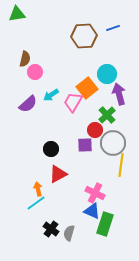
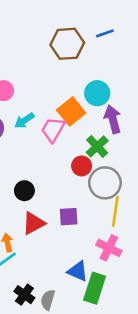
purple square: (85, 145) -> (69, 217), moved
pink cross: (95, 193) -> (109, 248), moved

